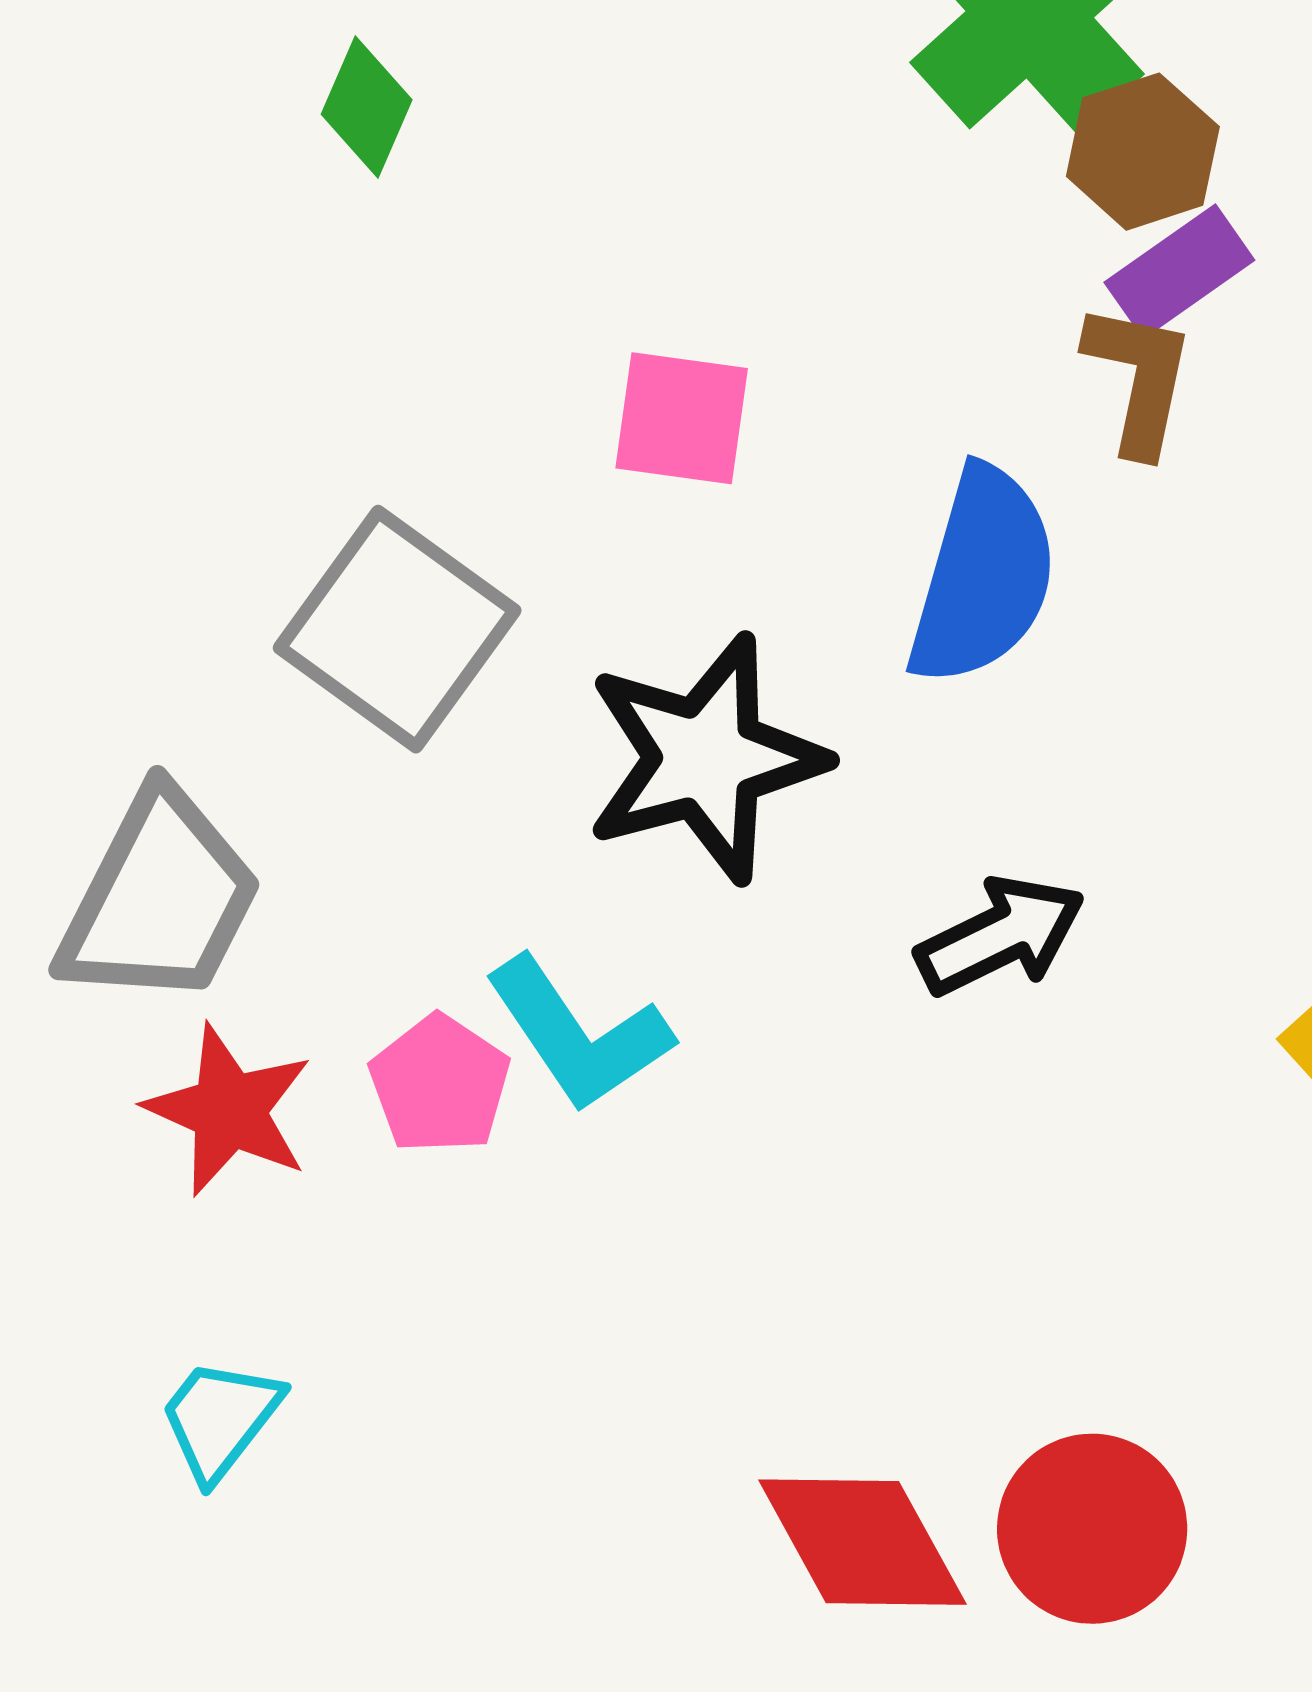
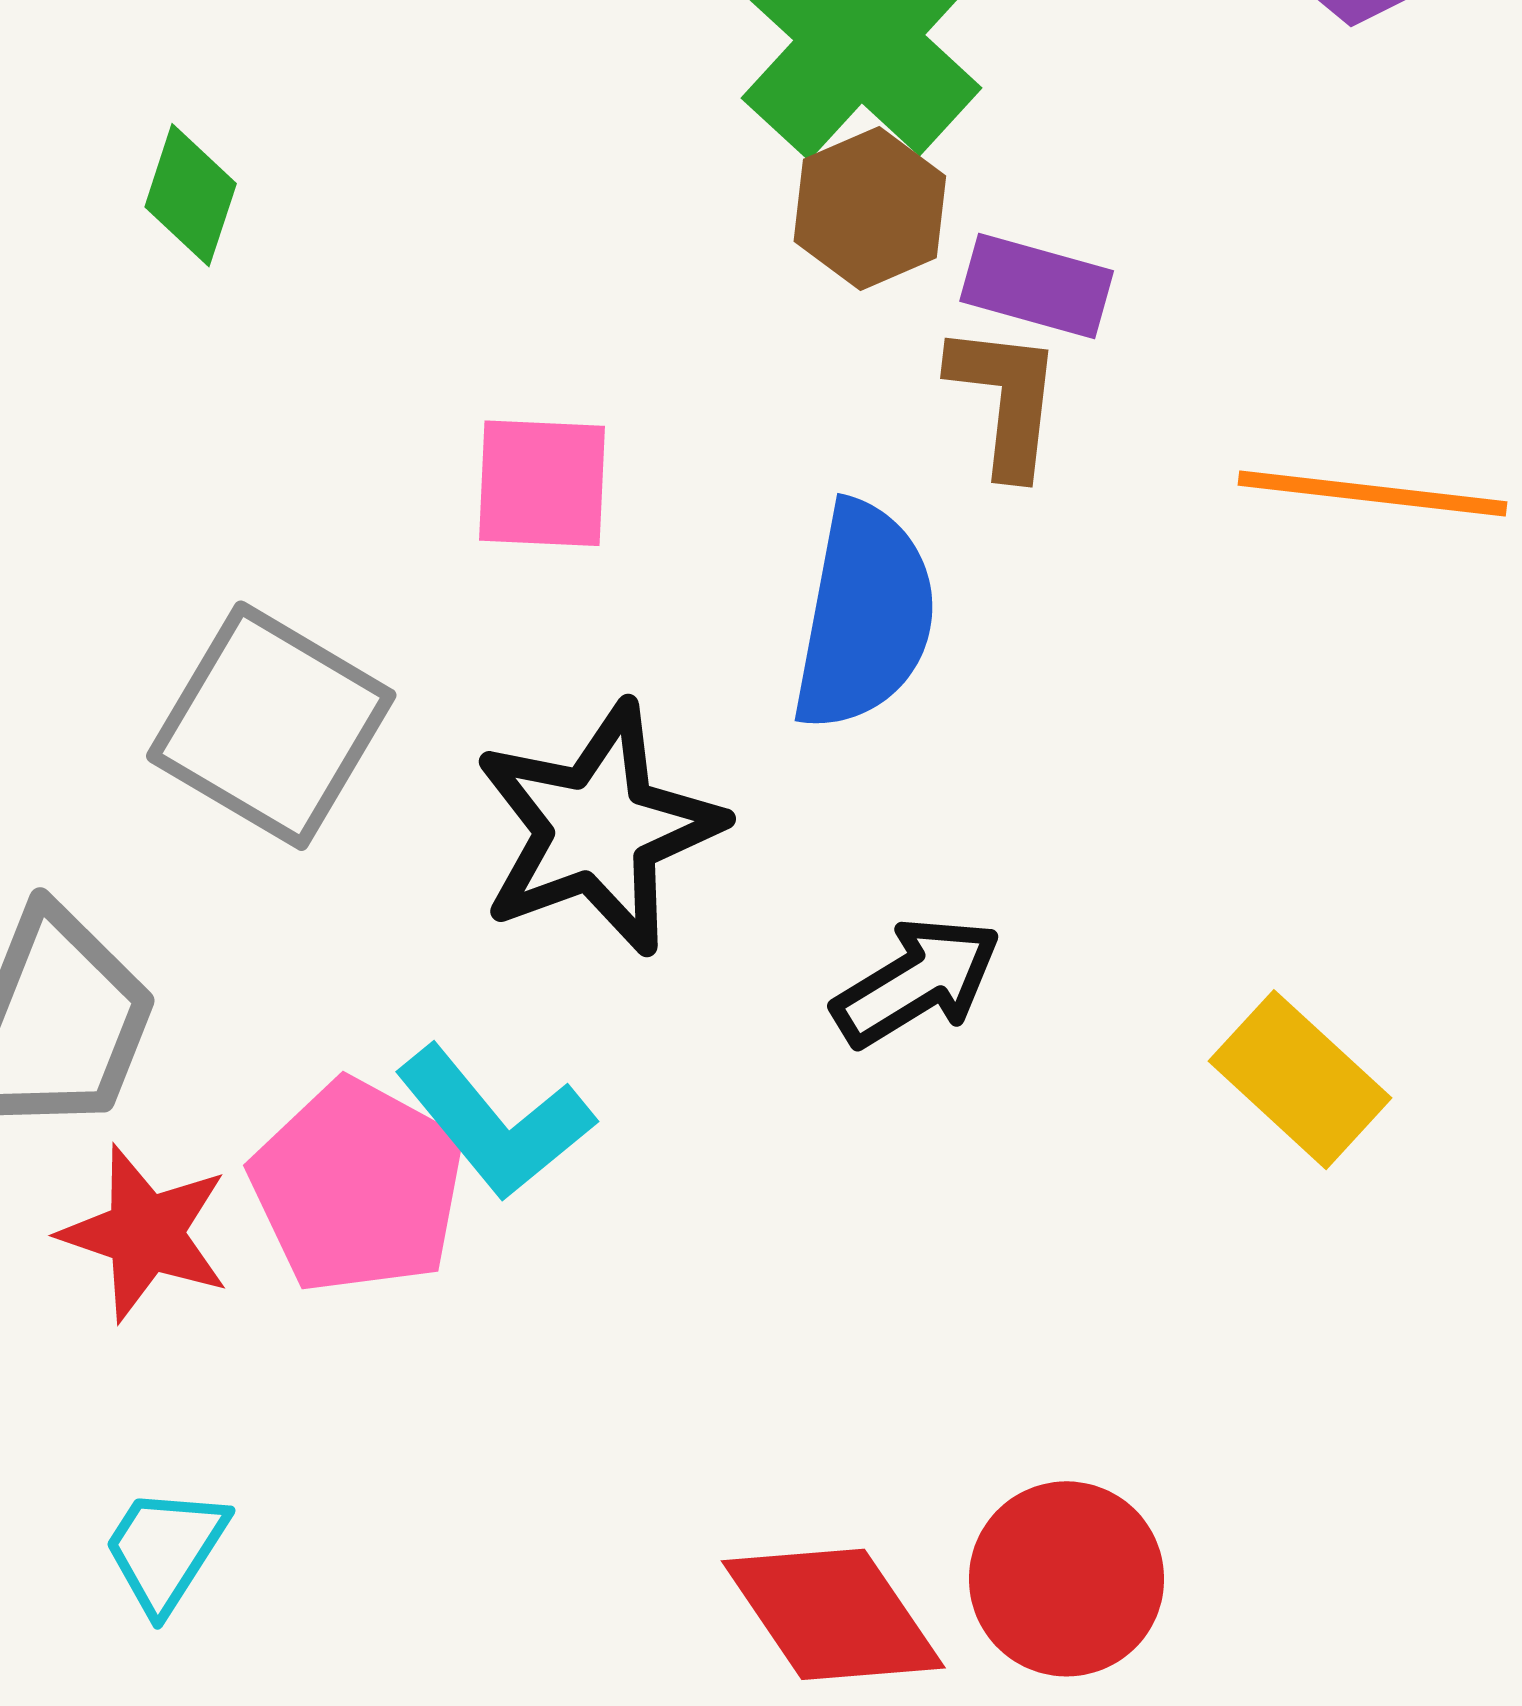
brown hexagon: (1143, 152) -> (870, 209), moved
purple rectangle: (1179, 271) -> (1037, 286), turned 56
pink pentagon: (440, 1084) -> (358, 1187), size x1.5

